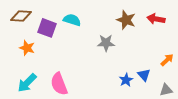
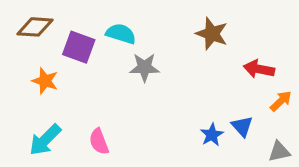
red arrow: (156, 19) -> (259, 69), moved
gray star: (106, 43) -> (144, 67), moved
pink semicircle: (59, 84) -> (99, 141), size x0.7

